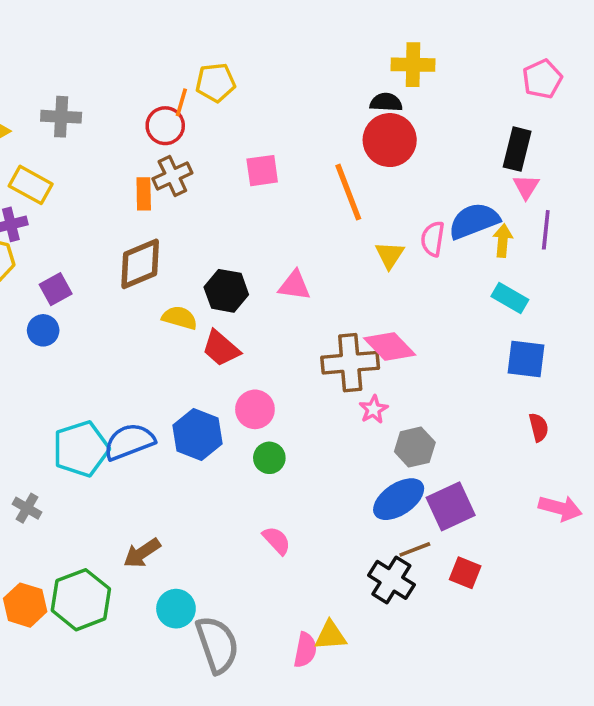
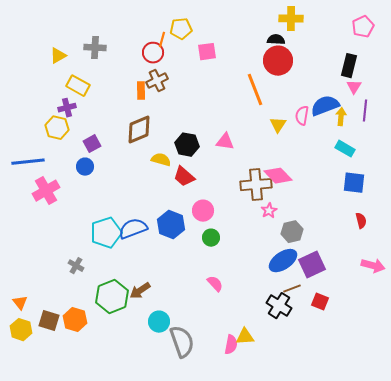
pink square: (262, 171) -> (207, 52), moved
green hexagon: (81, 600) -> (112, 297), moved

